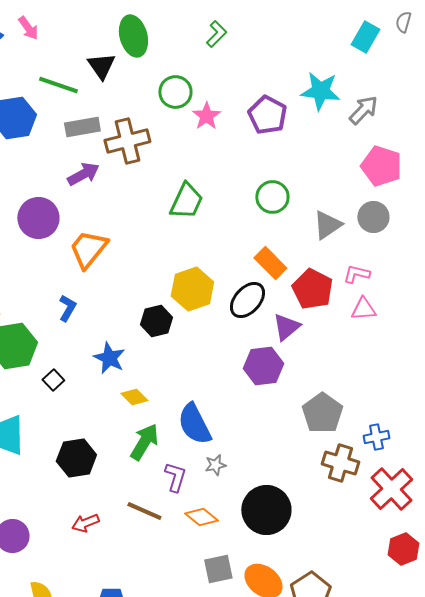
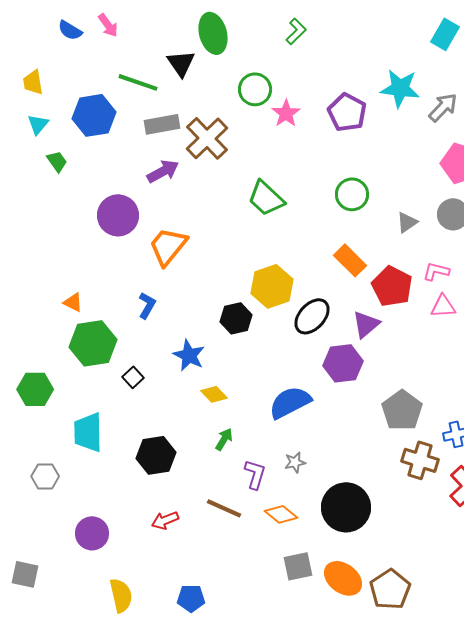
brown cross: (127, 141) -> (207, 138), turned -30
green trapezoid: (186, 201) -> (266, 198), turned 108
gray triangle: (327, 225) -> (407, 222), size x0.7
black ellipse: (247, 300) -> (312, 316), moved
blue semicircle: (194, 424) -> (290, 402), moved, turned 90
green arrow: (144, 442) -> (224, 439), size x0.6

